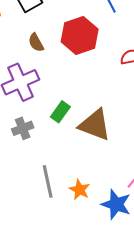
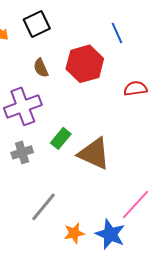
gray line: (48, 181) -> (44, 207), turned 48
orange star: (80, 190) -> (74, 233), moved, turned 30

